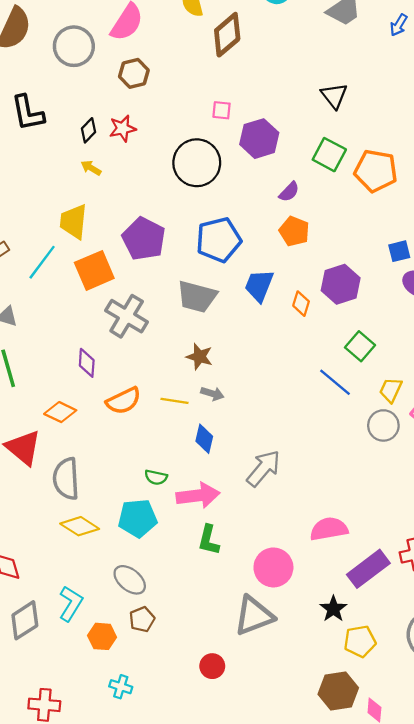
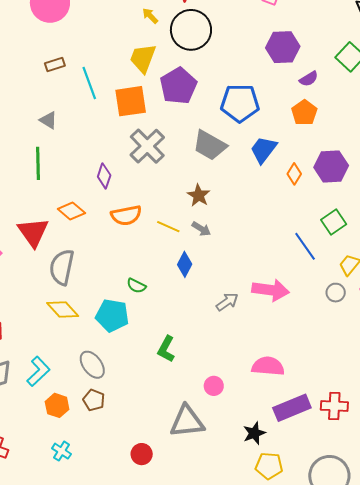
purple hexagon: (259, 139) -> (283, 47), moved
black circle: (197, 163) -> (191, 30), moved
yellow trapezoid: (74, 222) -> (143, 58), moved
cyan line: (42, 262) -> (89, 83), turned -72
gray circle: (383, 425) -> (336, 293), size x0.7
gray arrow: (263, 468) -> (227, 302), size x0.7
pink arrow: (198, 495) -> (271, 290), moved
pink circle: (273, 567) -> (214, 386), size x0.6
brown pentagon: (142, 619) -> (94, 400), turned 30

